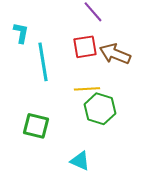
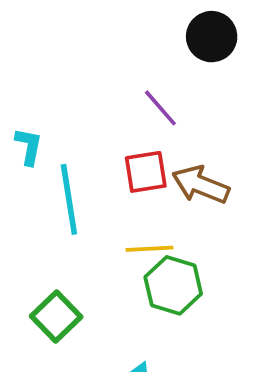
green square: (36, 126) -> (56, 316), turned 32

